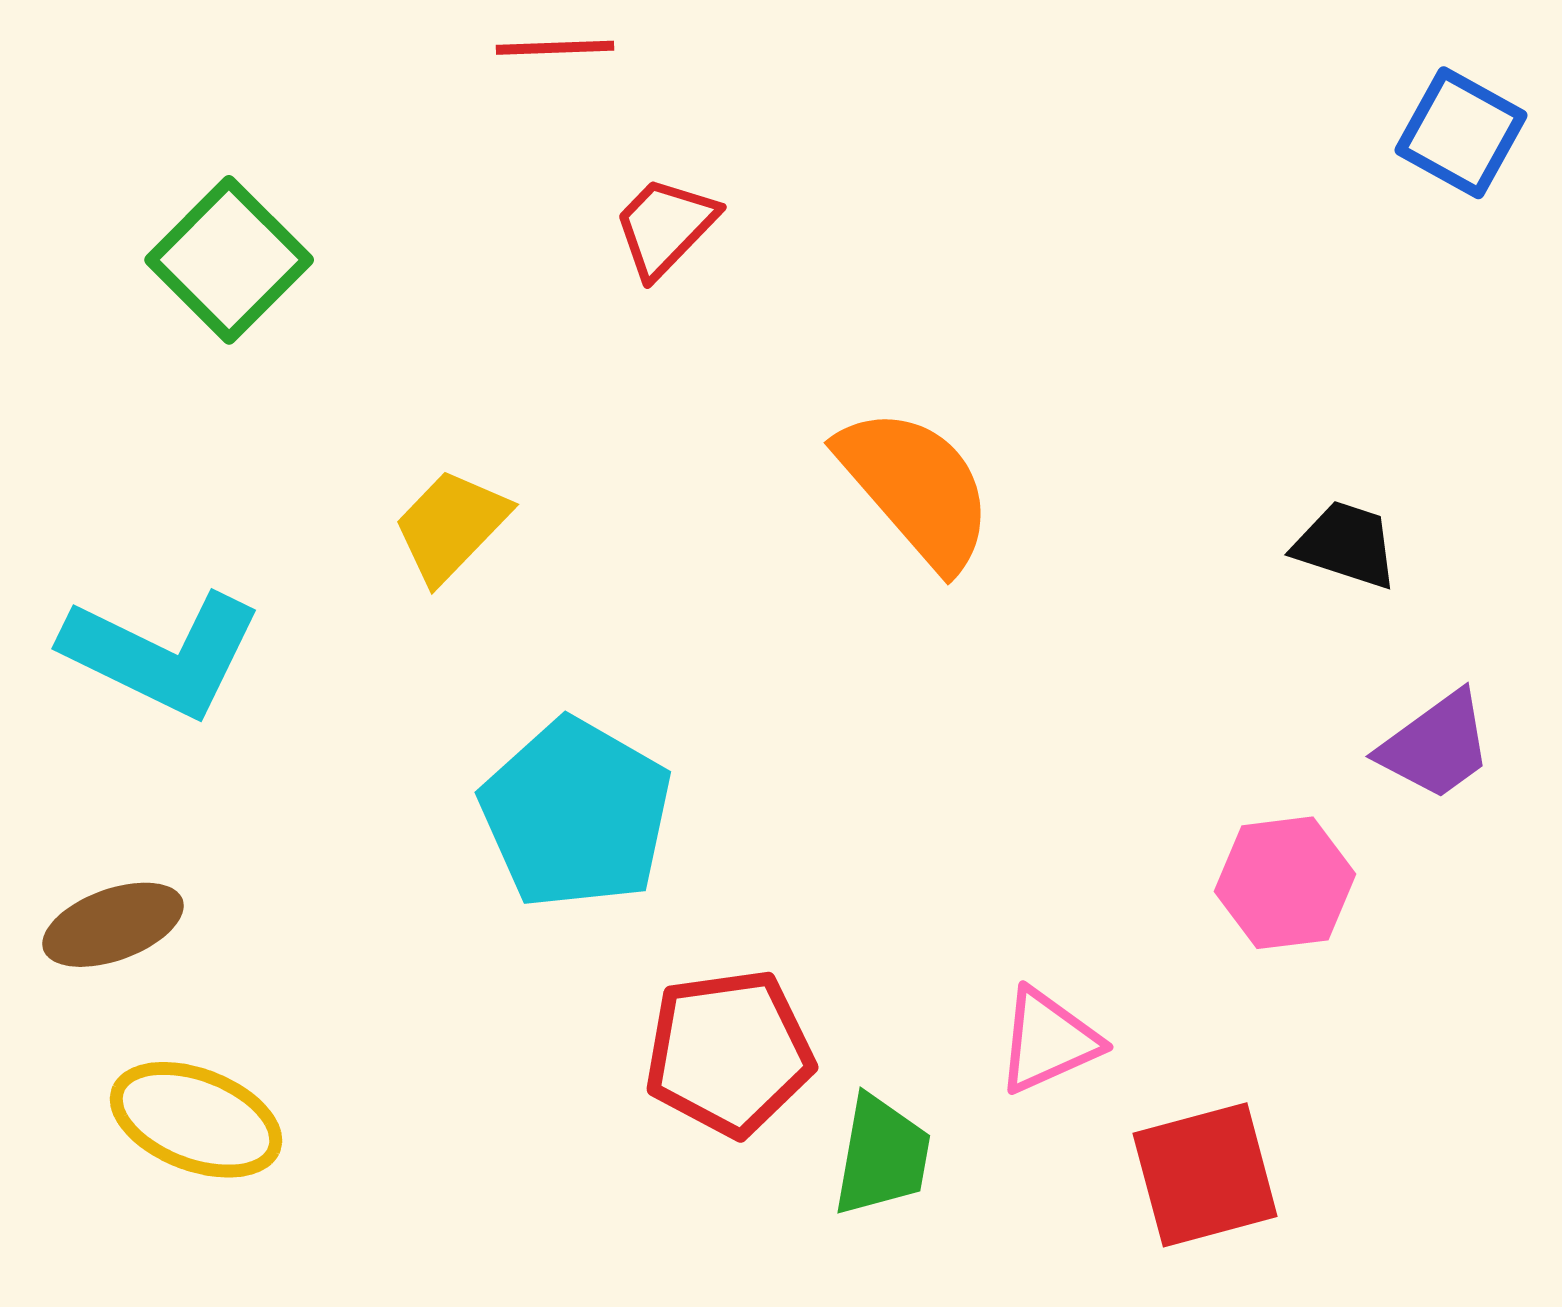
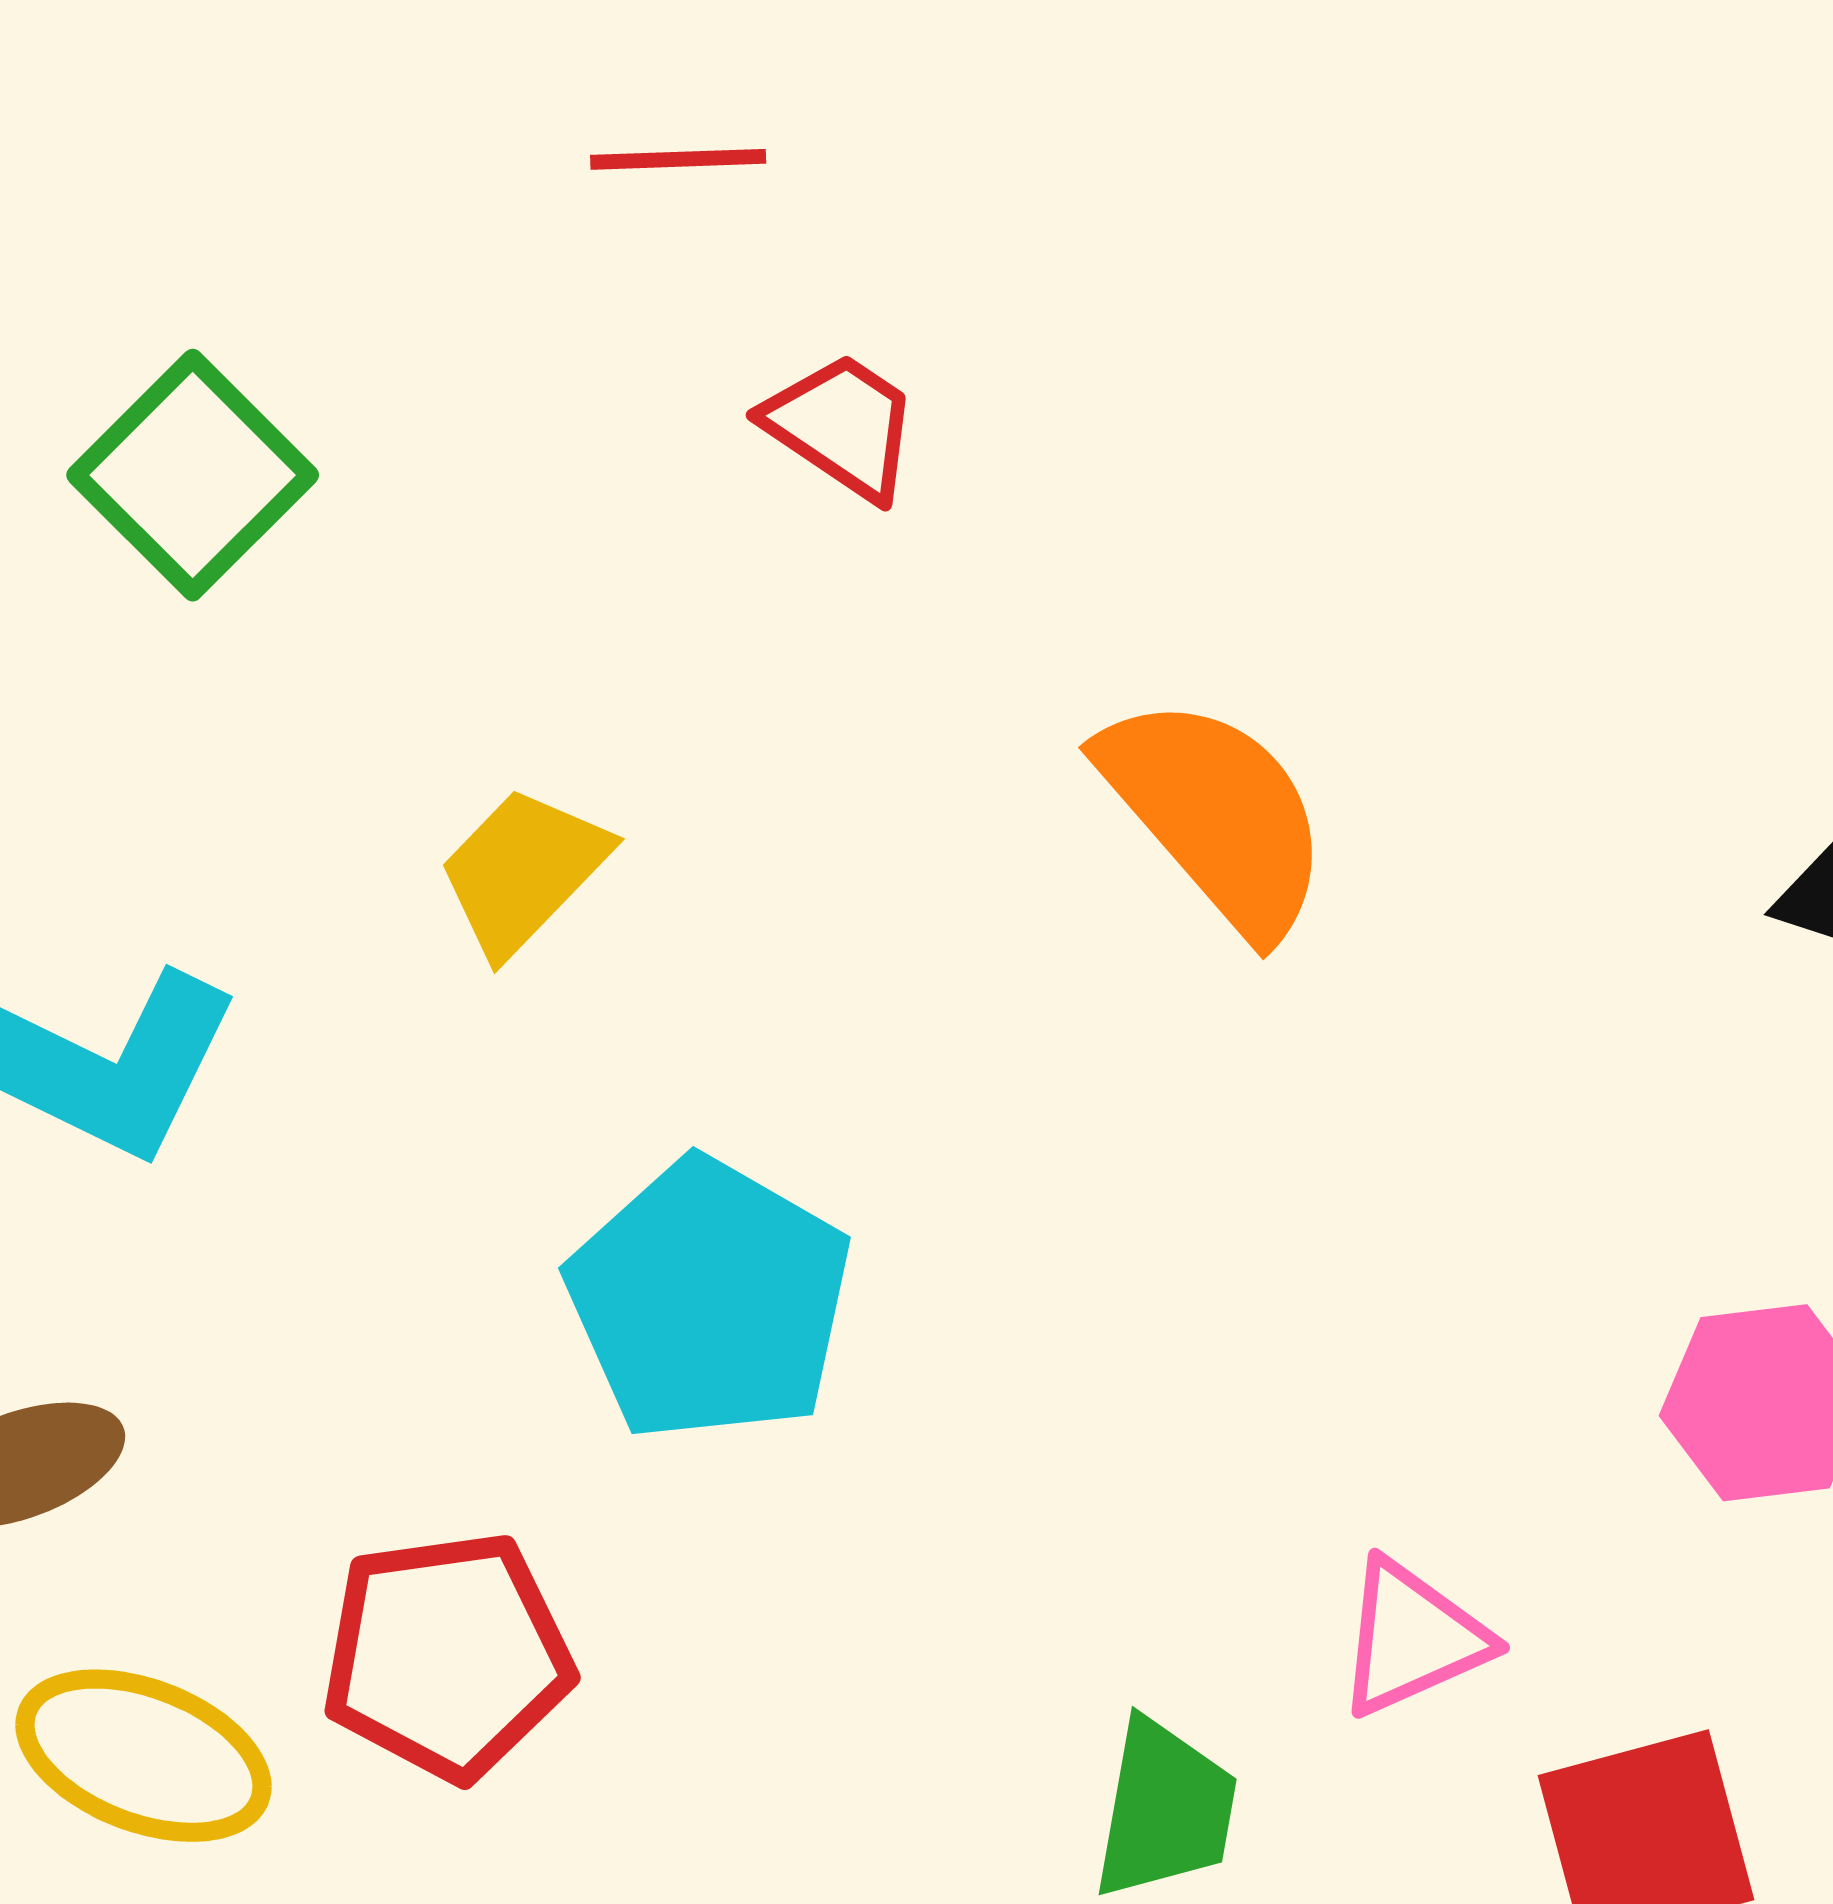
red trapezoid: (665, 227) -> (842, 426), turned 80
red pentagon: (729, 1053) -> (447, 1656), moved

